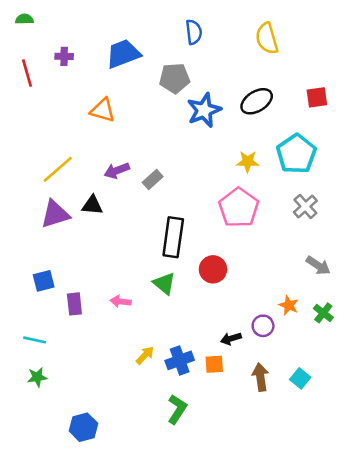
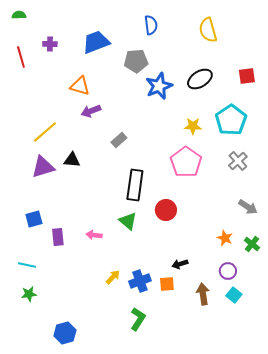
purple arrow: (117, 171) -> (91, 111), moved
purple circle: (263, 326) -> (228, 271), moved

